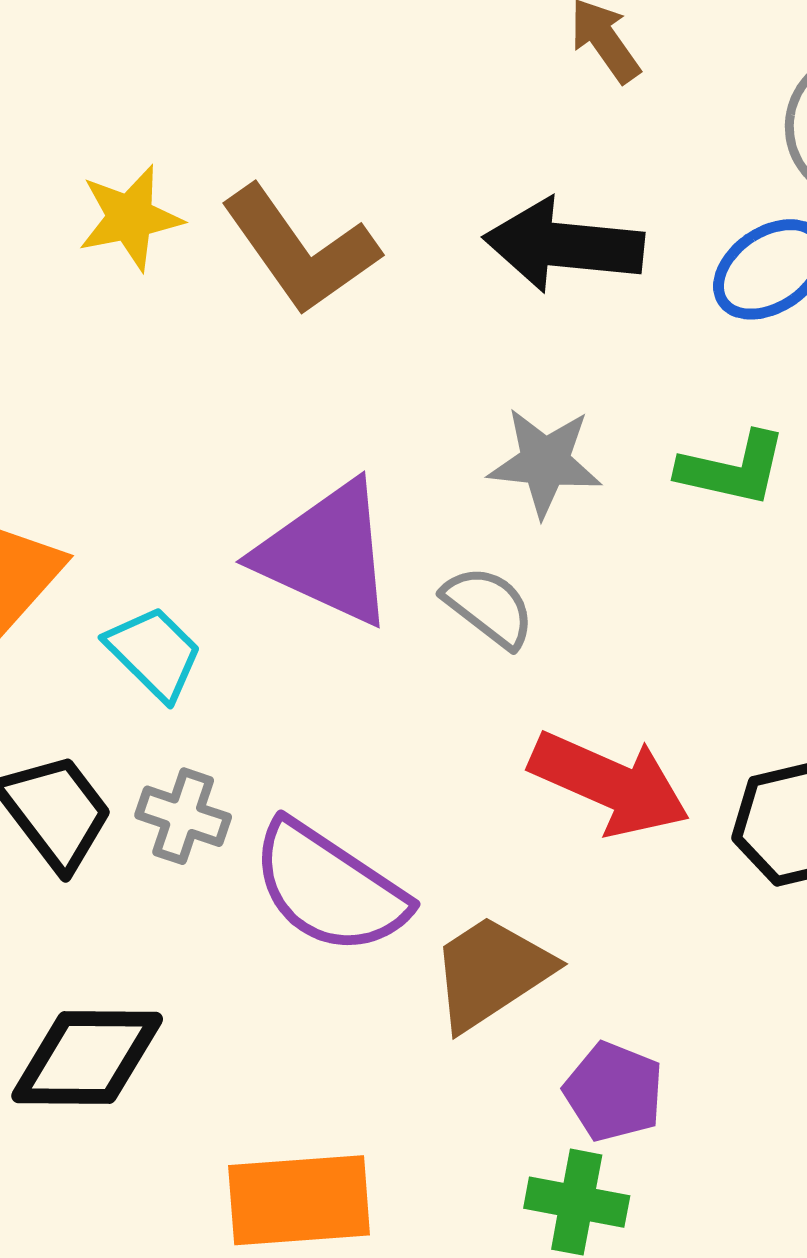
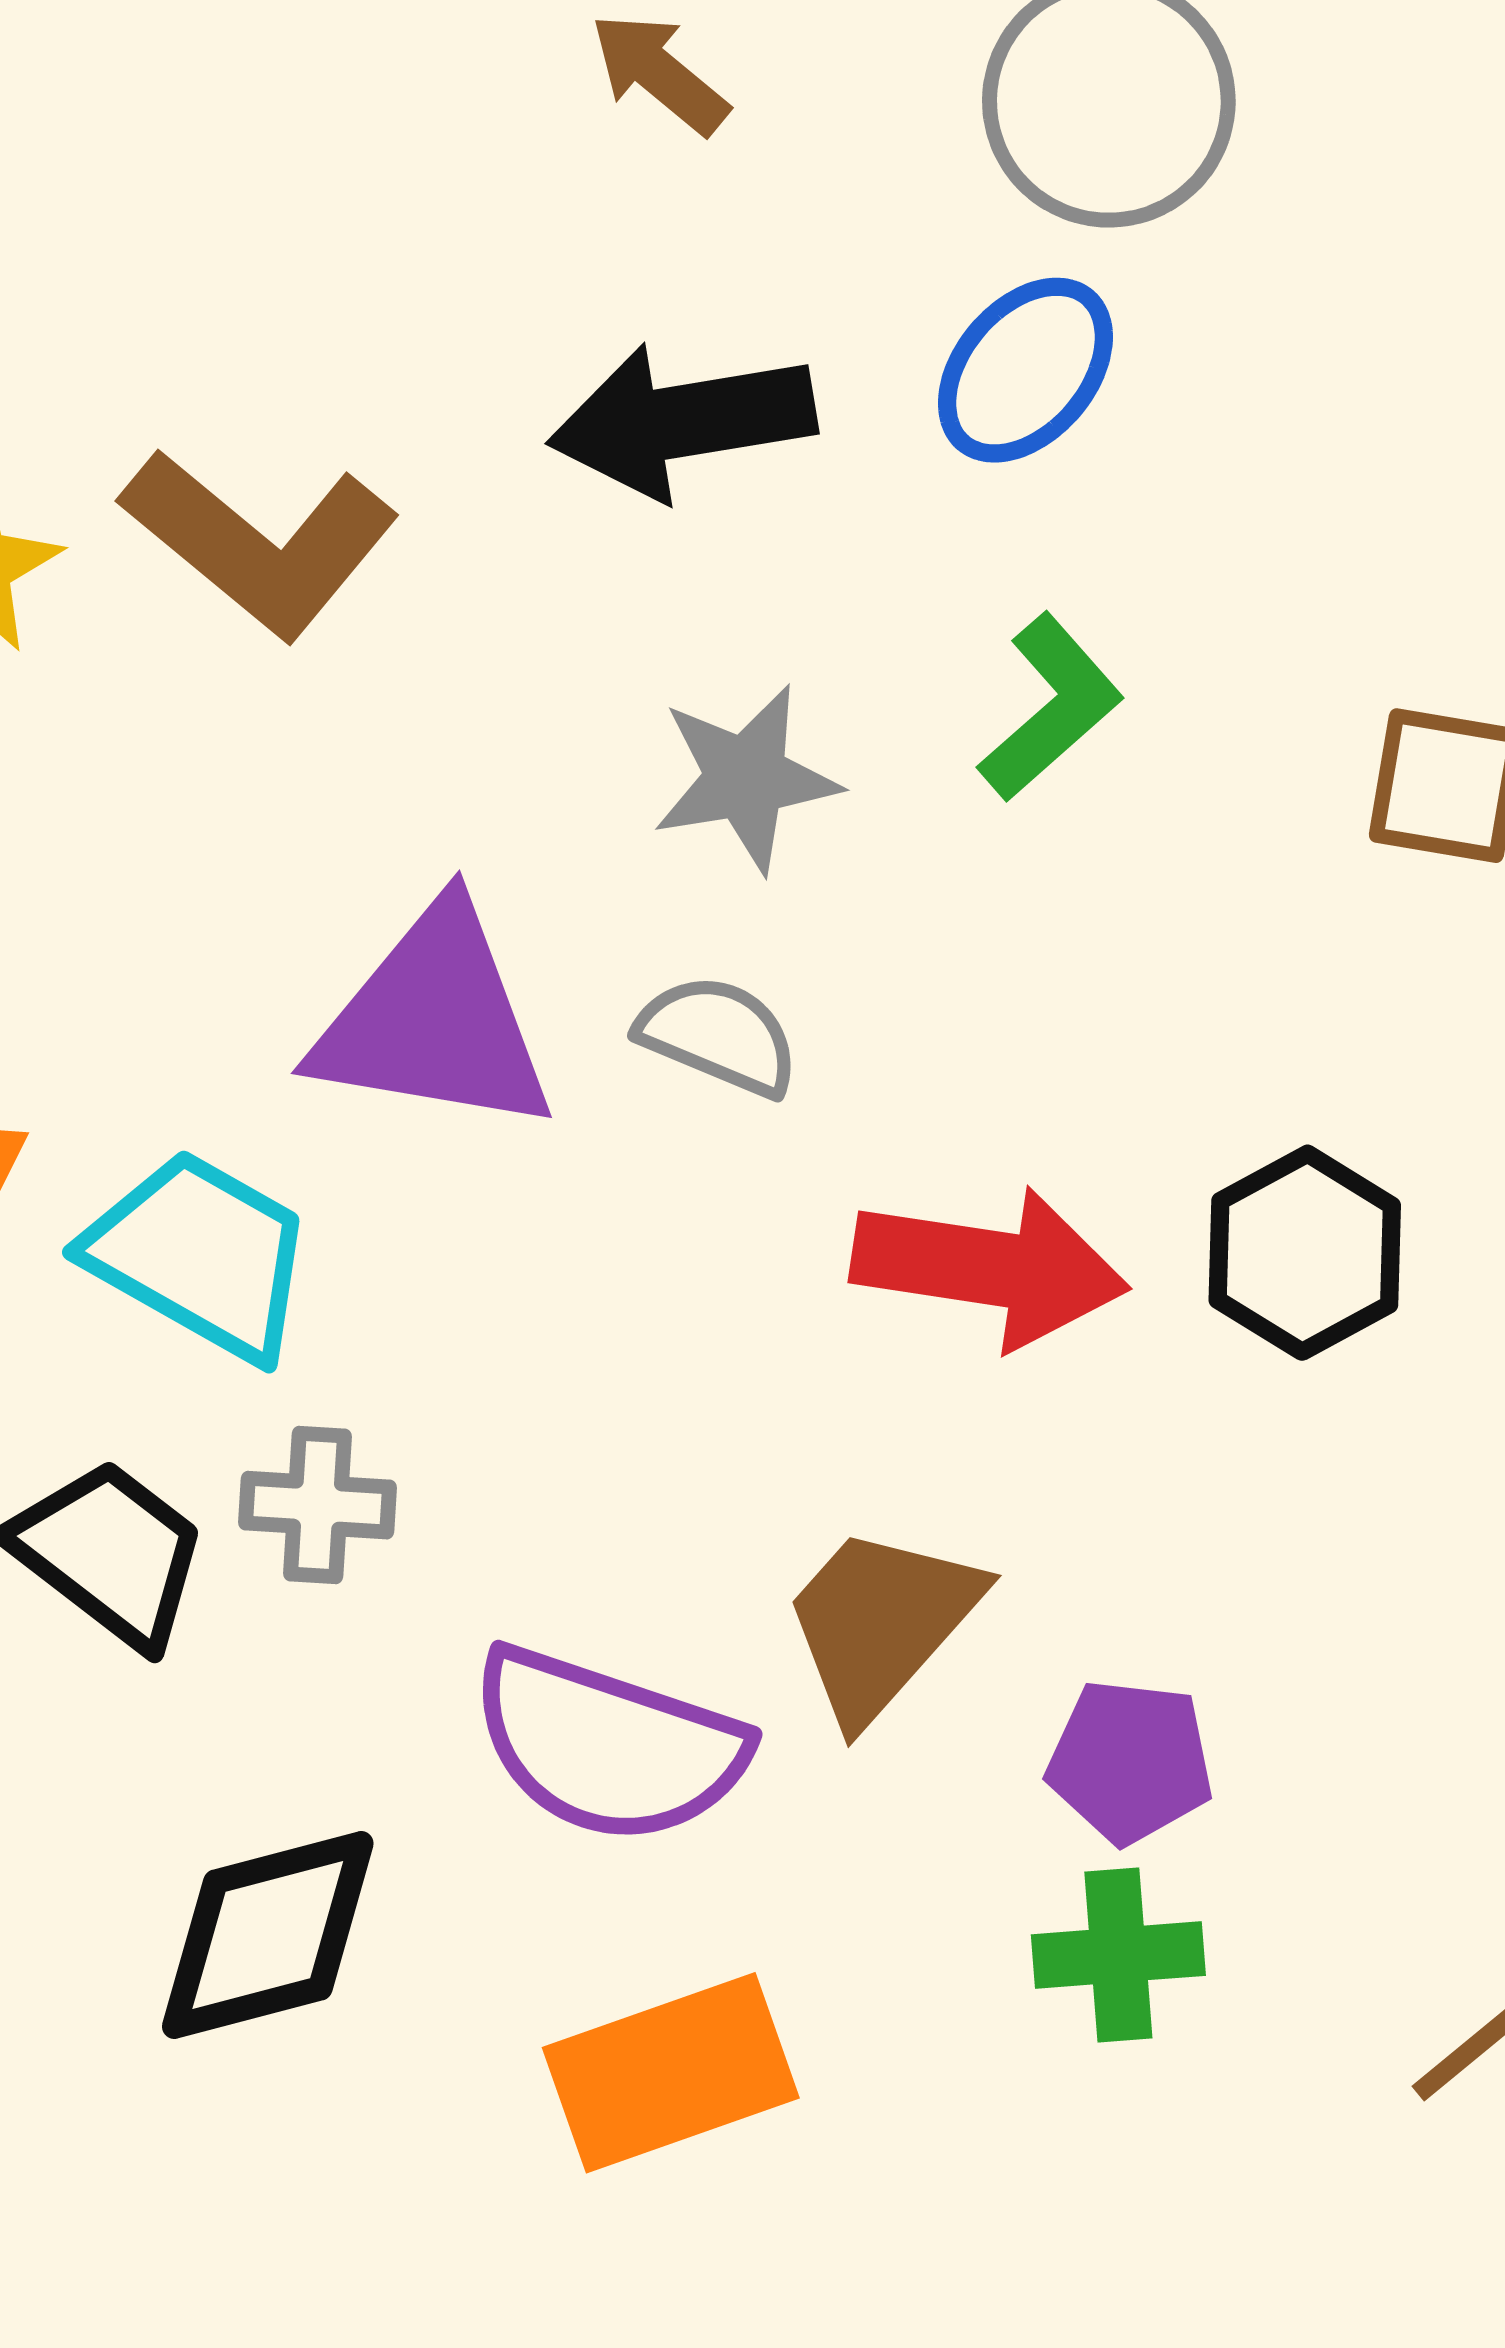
green L-shape: (732, 469) -> (1051, 708), turned -39
cyan trapezoid: (154, 653) -> (200, 1255), size x1.4
purple semicircle: (329, 888) -> (608, 1745), moved

